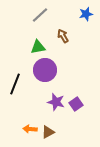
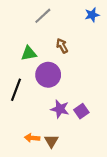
brown arrow: (63, 36) -> (62, 46), moved
green triangle: (38, 47) -> (29, 53), moved
brown triangle: (48, 132) -> (51, 141), turned -32

